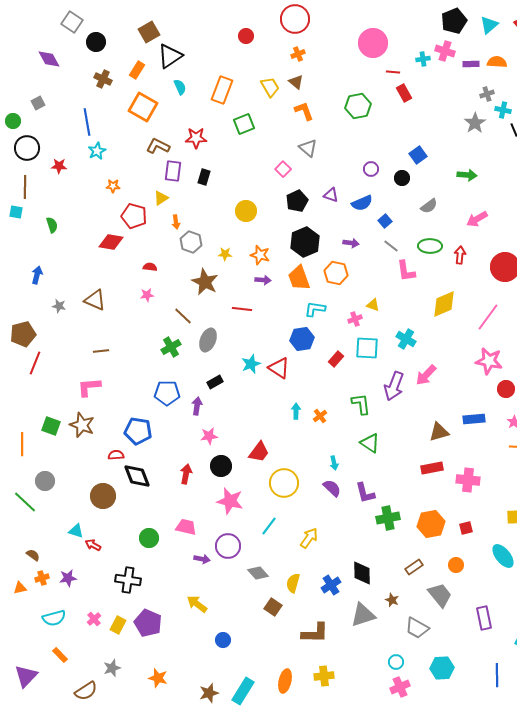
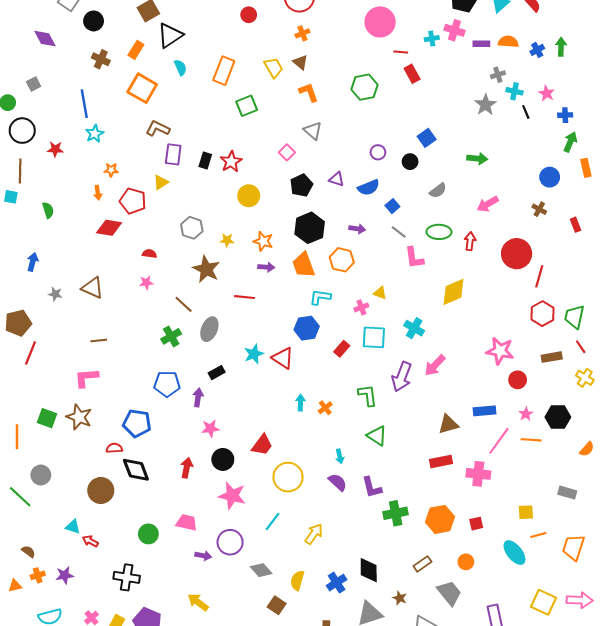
red star: (196, 138) -> (231, 162), moved, turned -30
orange arrow: (176, 222) -> (98, 193), moved
pink line: (488, 317) -> (499, 441), moved

